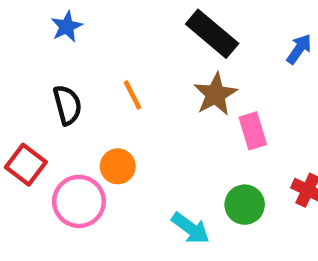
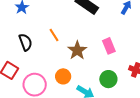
brown star: (215, 94) -> (77, 50), moved
orange circle: (118, 166) -> (63, 76), moved

